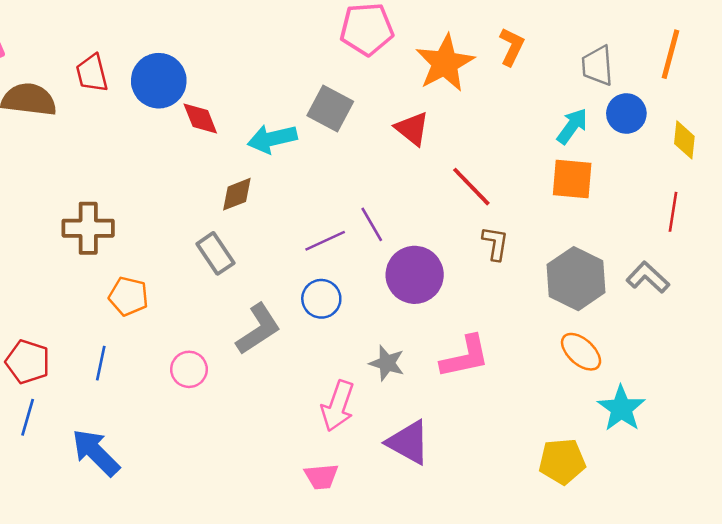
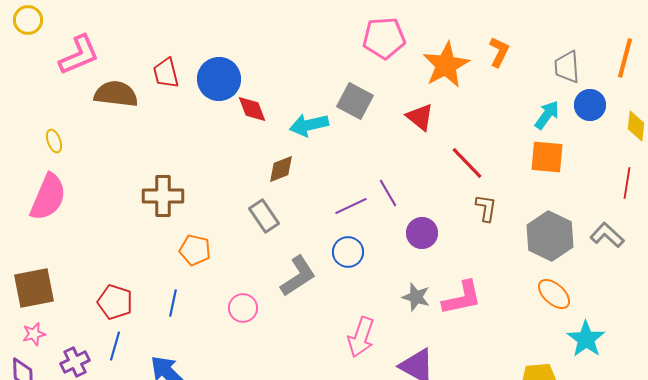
purple circle: (415, 275) -> (422, 233), size x0.7
gray star: (387, 363) -> (416, 297), moved

